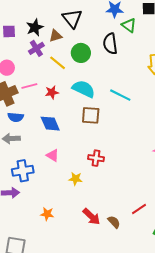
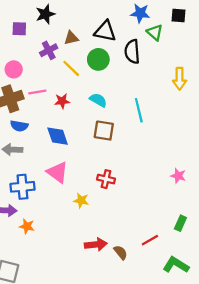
black triangle: (72, 19) -> (105, 31), moved, turned -45
black star: (35, 27) -> (45, 14), moved
cyan semicircle: (84, 89) -> (98, 100), size x0.7
cyan line: (120, 95) -> (139, 110), turned 45
pink triangle: (53, 155) -> (57, 172), size x1.5
orange star: (47, 214) -> (27, 226), moved
red arrow: (91, 217) -> (96, 244), turned -54

